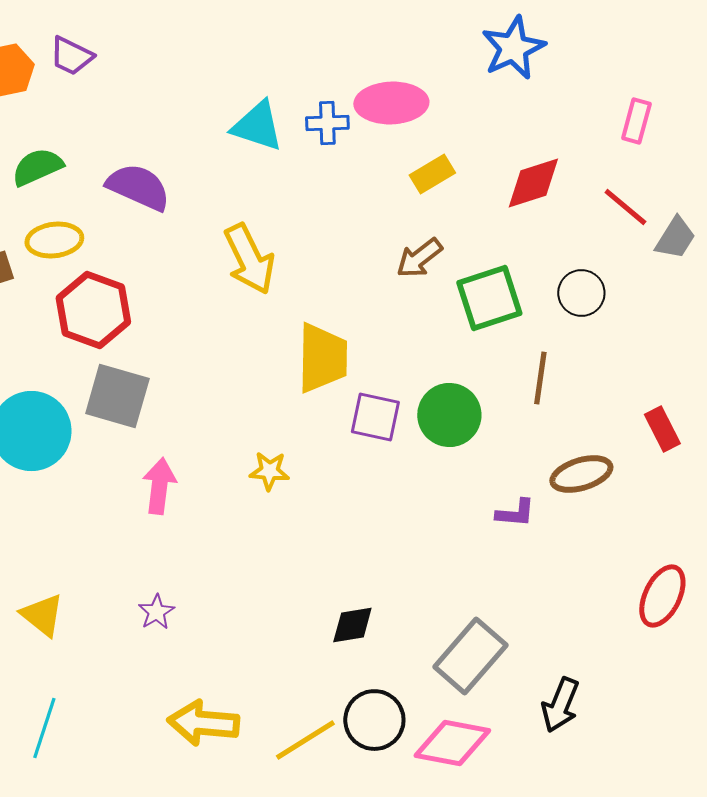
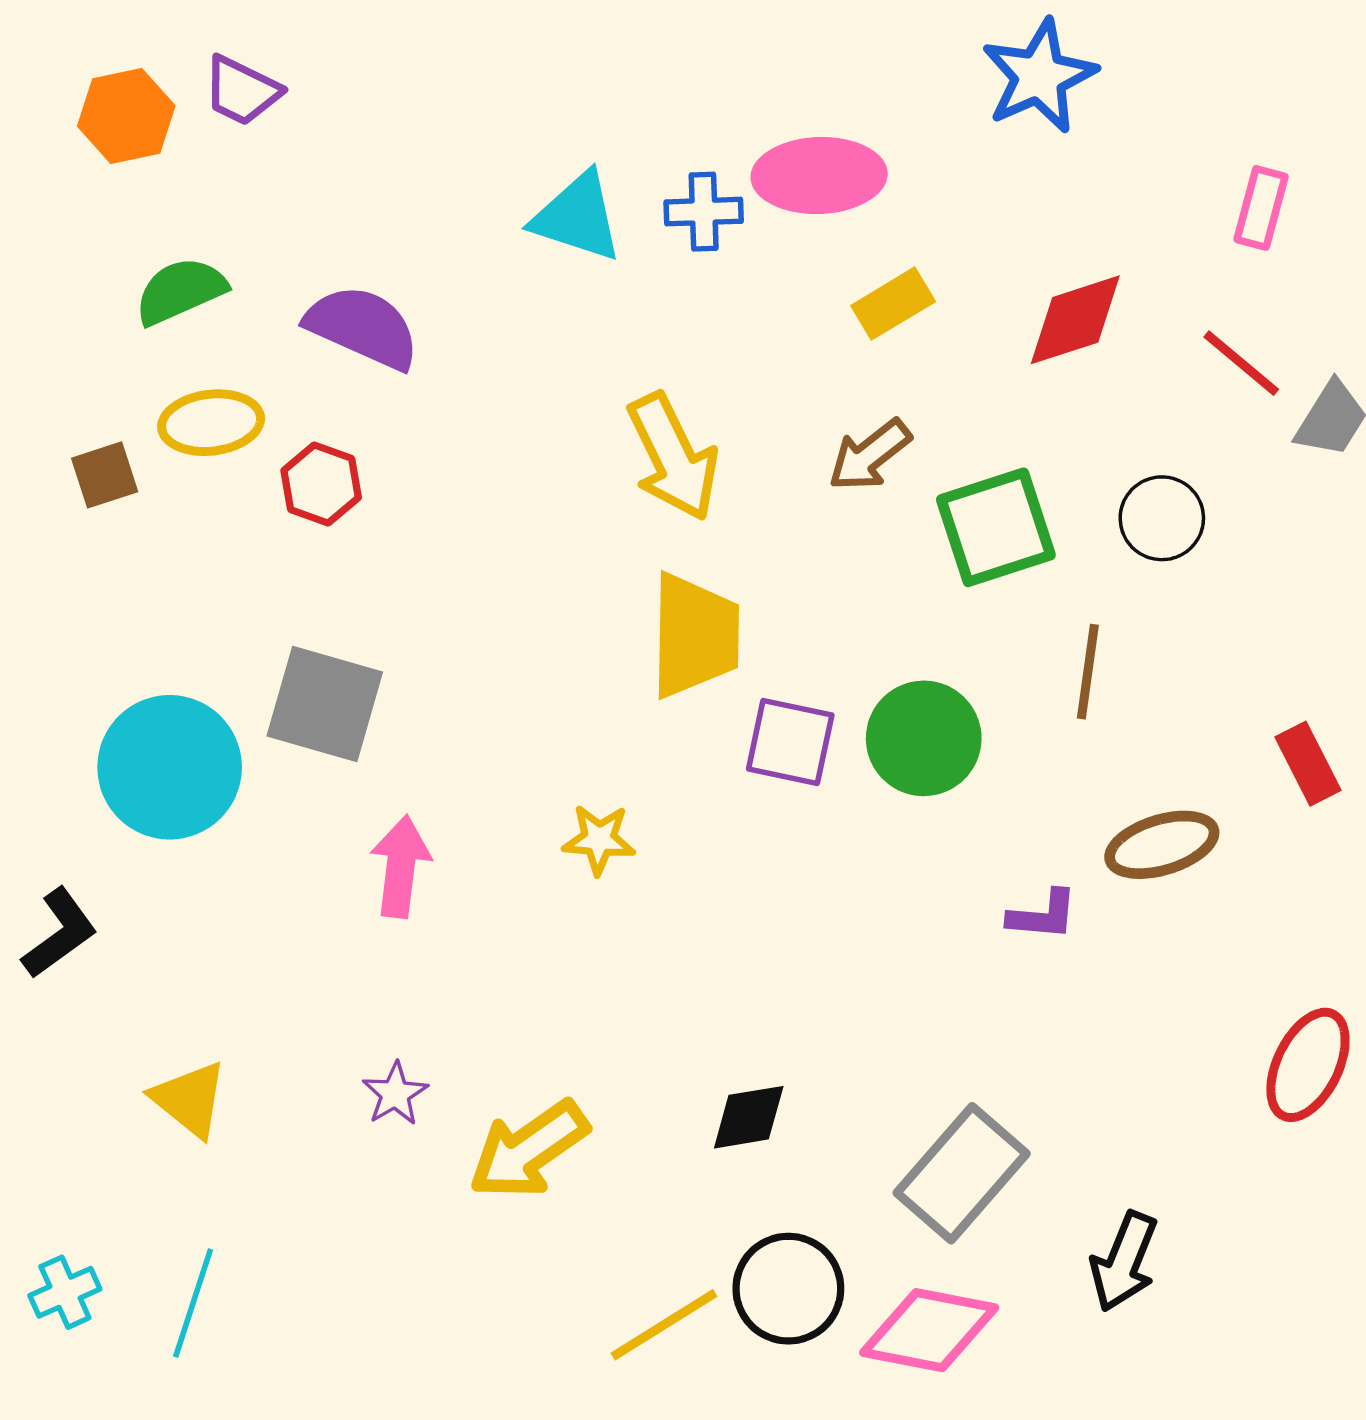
yellow arrow: (249, 259) -> (673, 457), moved
red hexagon: (93, 310) -> (321, 484), moved, size x0.6
yellow arrow: (203, 723) -> (529, 1150), moved, turned -40

